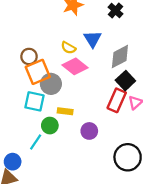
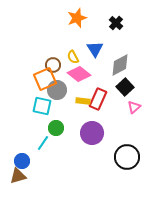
yellow semicircle: (68, 48) -> (73, 57), turned 32
brown circle: (29, 56) -> (53, 65), moved
red rectangle: (117, 100) -> (98, 99), moved
yellow rectangle: (65, 111) -> (83, 101), moved
purple circle: (89, 131) -> (92, 133), size x1.5

